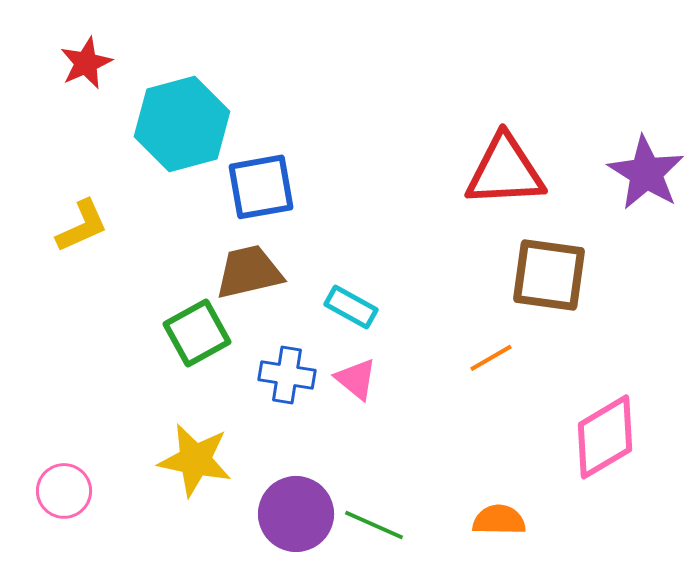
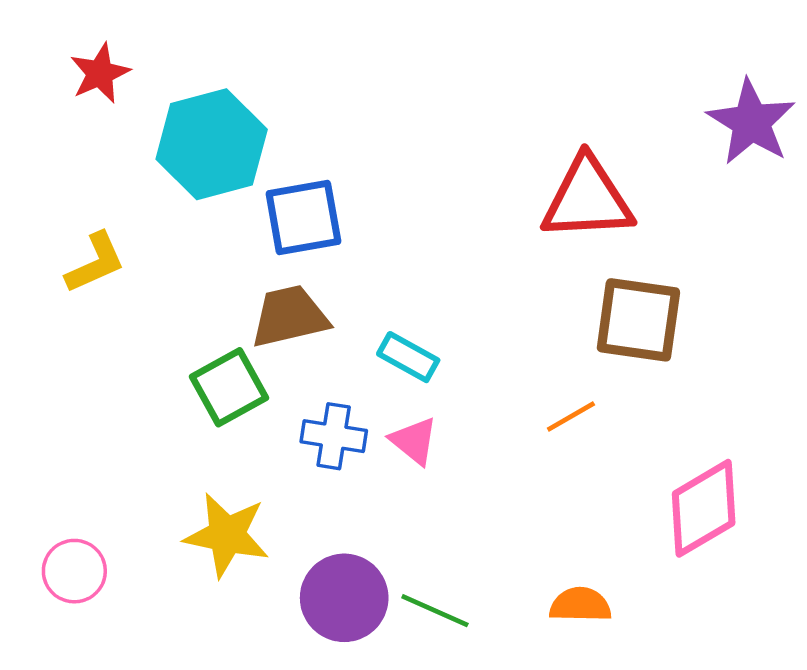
purple star: (646, 173) -> (751, 122), moved

